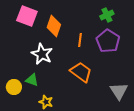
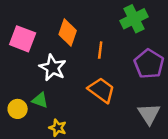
green cross: (107, 15) -> (134, 19), size x1.5
pink square: (27, 16) -> (23, 39), moved
purple pentagon: (108, 41) -> (149, 64), moved

